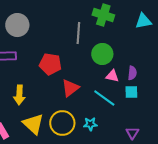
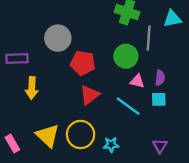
gray circle: (17, 25) -> (58, 38), moved
gray line: (78, 33) -> (149, 38), moved
red pentagon: (50, 64) -> (83, 63), moved
yellow arrow: (19, 95) -> (32, 88), moved
cyan star: (90, 124) -> (111, 145), moved

